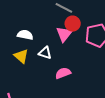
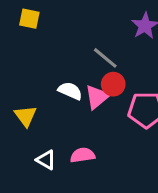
white semicircle: (25, 35) -> (70, 91), moved
white triangle: (45, 53) -> (46, 160), moved

